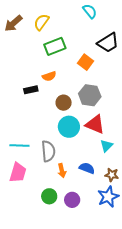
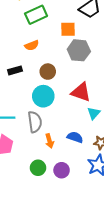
orange square: (86, 62) -> (68, 29), turned -35
black rectangle: (31, 90) -> (15, 70), moved
gray hexagon: (90, 95) -> (79, 50), moved
cyan circle: (69, 127) -> (43, 96), moved

